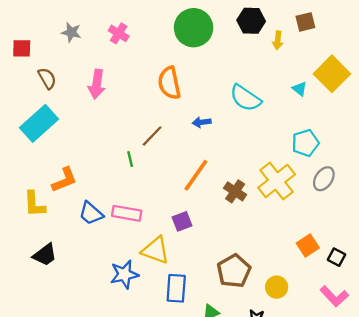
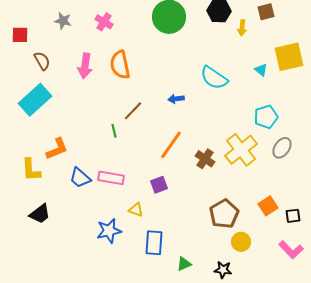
yellow square: (332, 74) -> (289, 57), turned 32
orange semicircle: (169, 83) -> (120, 65), moved
yellow triangle: (155, 250) -> (136, 210), size x0.6
black square: (337, 257) -> (293, 216), turned -35
brown pentagon: (234, 271) -> (224, 214), moved

